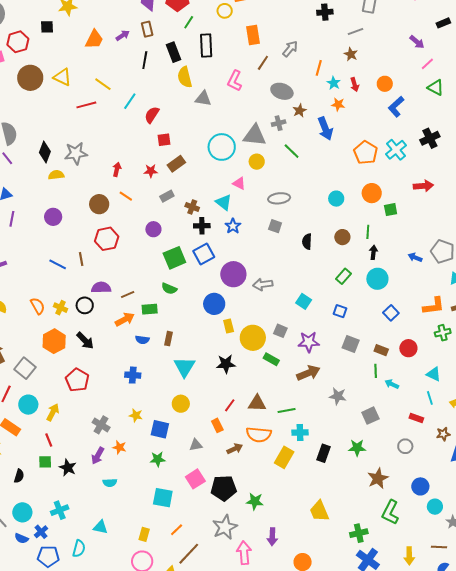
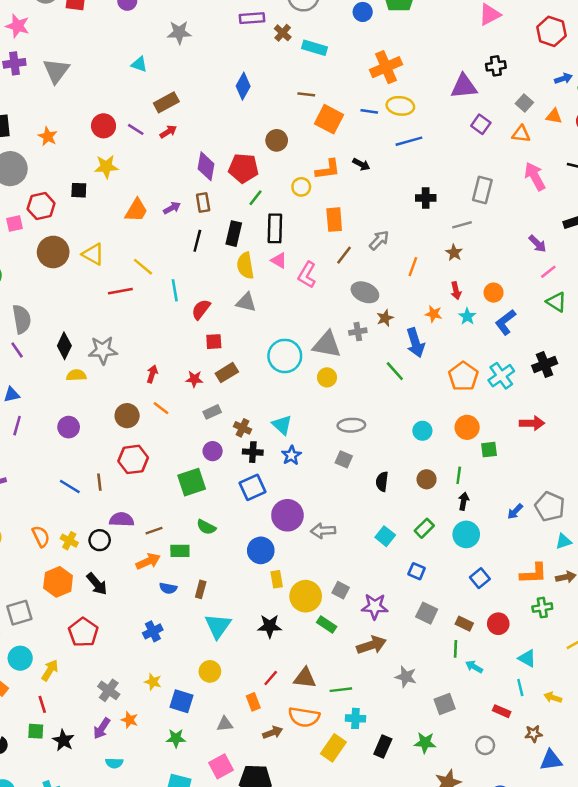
black rectangle: (173, 52) -> (234, 234), turned 30
cyan star: (334, 83) -> (467, 316), moved
gray triangle: (203, 99) -> (246, 302), moved
cyan line: (130, 101) -> (175, 290), turned -48
green line: (292, 151) -> (395, 371), moved
pink triangle: (239, 183) -> (279, 260), moved
purple circle: (153, 229) -> (213, 451), moved
blue arrow: (415, 257) -> (515, 511), turned -72
green square: (174, 258) -> (192, 482), moved
cyan square: (304, 301) -> (385, 536), moved
gray square: (25, 368) -> (19, 613), turned 30
blue cross: (133, 375) -> (153, 631), turned -35

